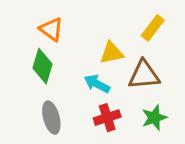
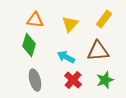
orange triangle: (51, 29) -> (35, 20), turned -30
yellow triangle: (112, 53) -> (70, 24), moved, turned -36
red cross: (107, 118) -> (73, 80), turned -30

